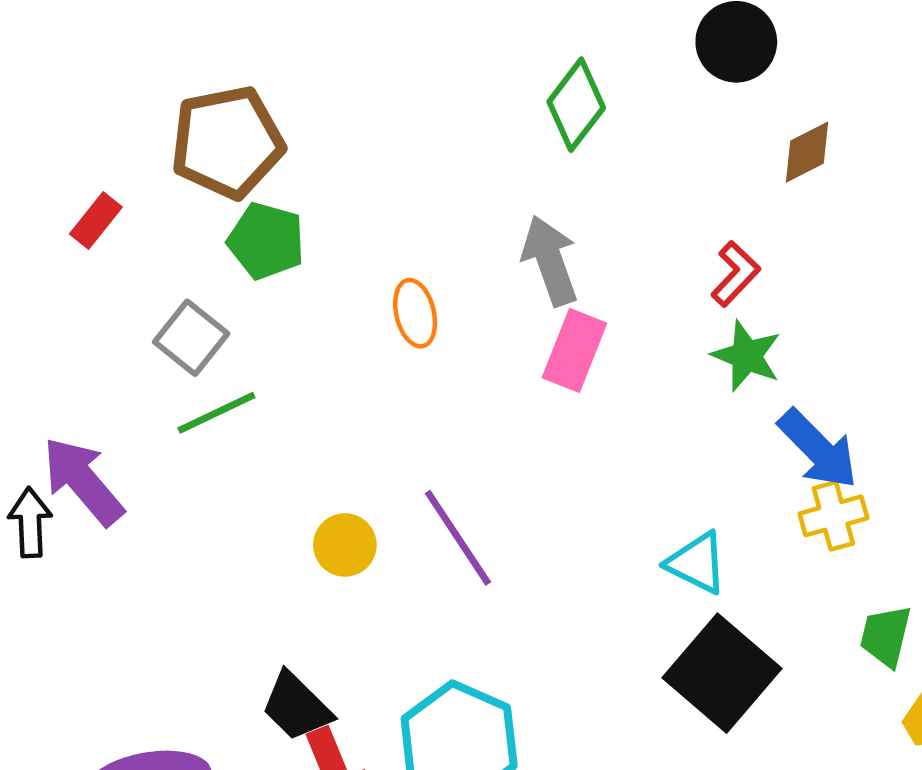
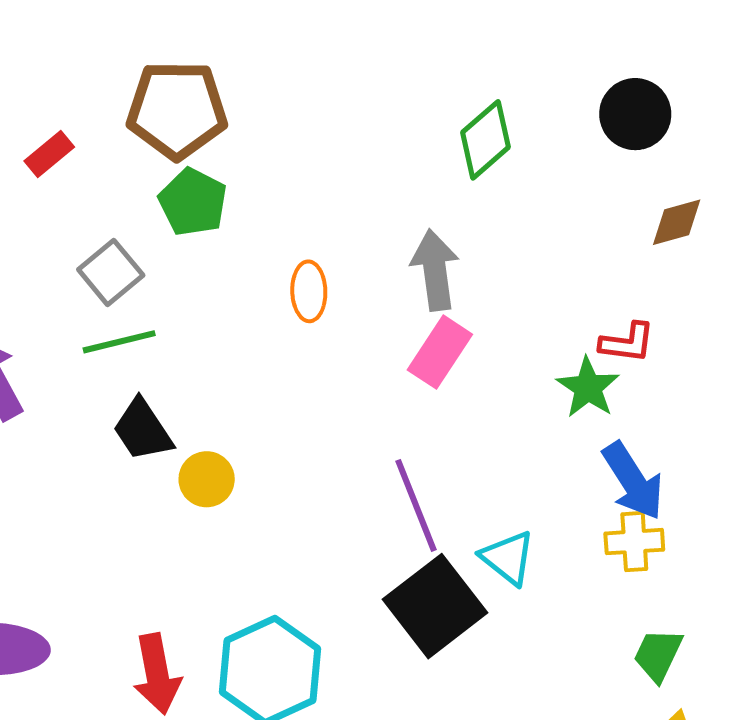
red L-shape: (735, 274) -> (627, 343), moved, turned 42
purple line: (458, 538) -> (416, 505), moved
black square: (722, 673) -> (435, 606), moved
black trapezoid: (296, 706) -> (143, 430), moved

